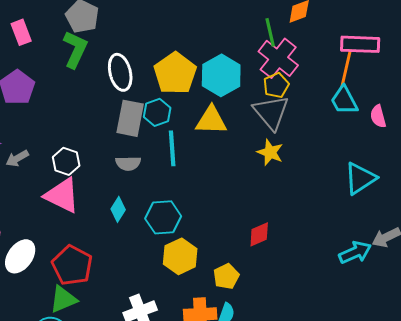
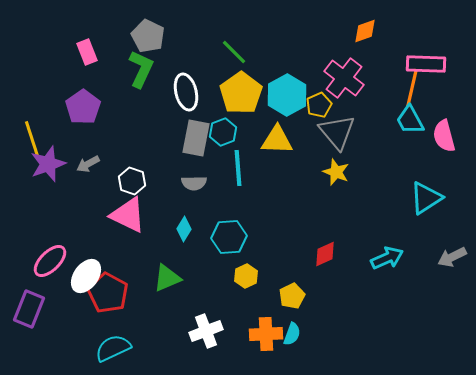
green line: (270, 32) -> (234, 52), moved, turned -32
yellow pentagon: (276, 85) -> (319, 105), moved
pink semicircle: (378, 116) -> (444, 136), size x1.4
gray arrow: (17, 158) -> (88, 164), moved
cyan arrow: (355, 252) -> (387, 258), moved
yellow hexagon: (180, 256) -> (246, 276), size x0.7
red pentagon: (72, 265) -> (108, 293), moved
green triangle: (63, 299) -> (167, 278), moved

